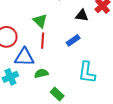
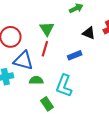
cyan L-shape: (87, 72) -> (64, 86), moved

